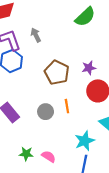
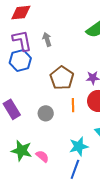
orange line: (67, 106) -> (73, 105), moved
green star: (26, 154) -> (21, 151), size x1.5

